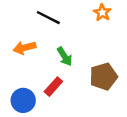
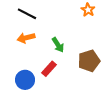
black line: (48, 18) -> (27, 14), moved

